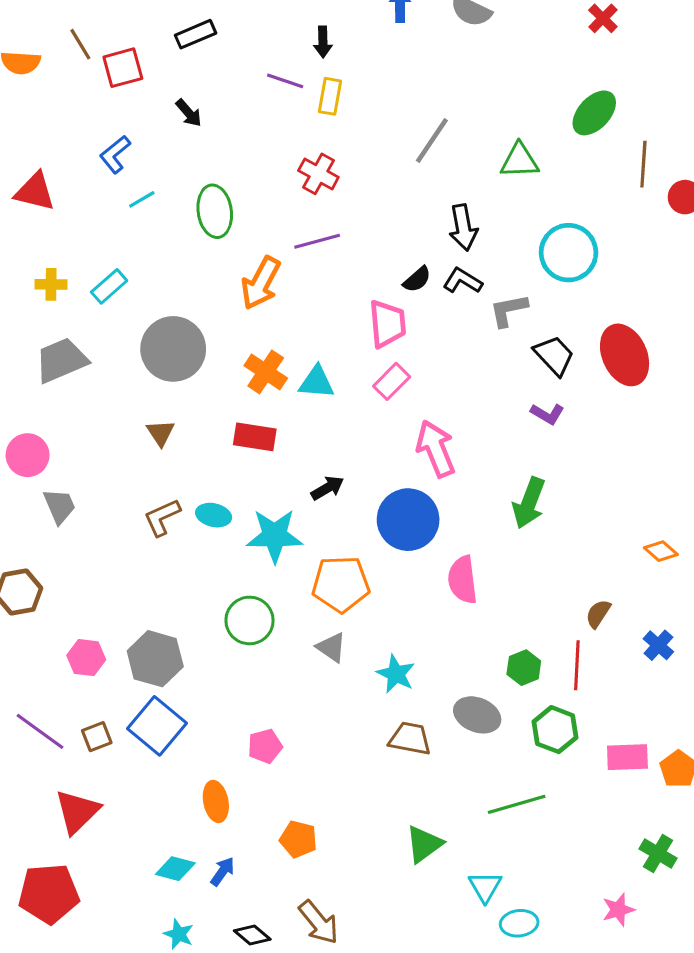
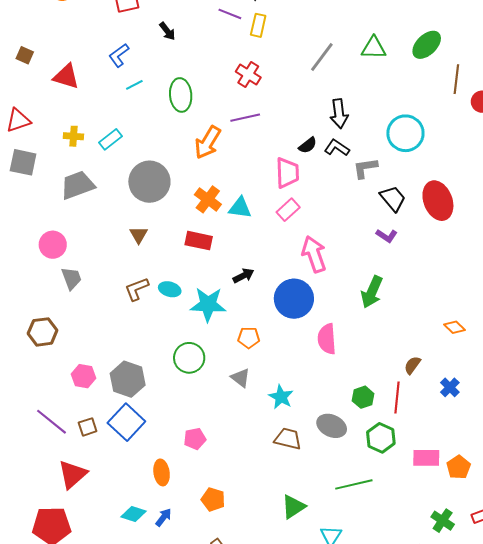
green triangle: (519, 161) -> (374, 48), moved
orange pentagon: (341, 584) -> (249, 338), size x0.6

